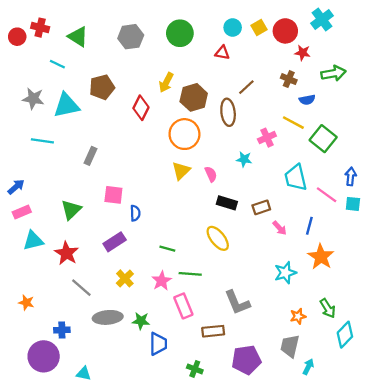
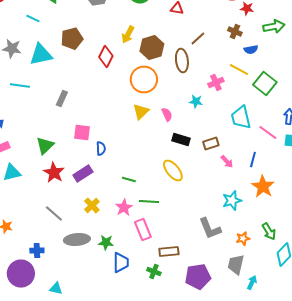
red star: (66, 253) -> (54, 172), moved
gray L-shape: (237, 303) -> (210, 228), moved
green cross: (195, 369) -> (154, 272), moved

